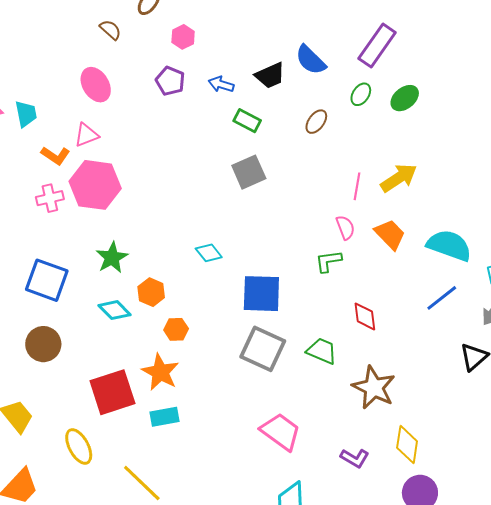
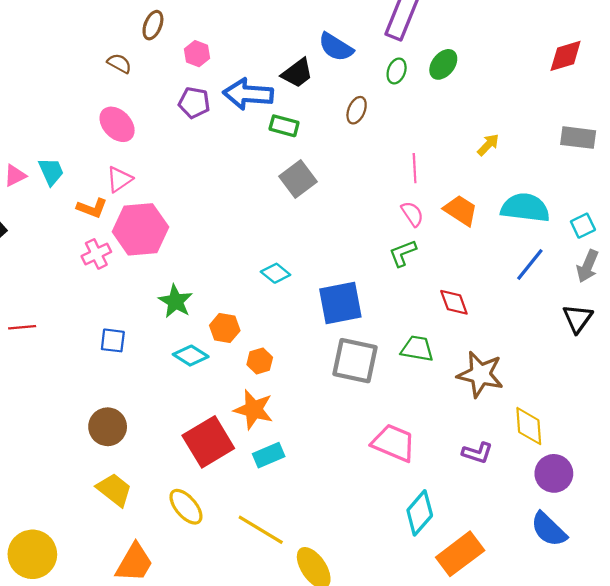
blue arrow: (221, 84) -> (248, 94), size x1.8
yellow arrow: (399, 178) -> (488, 145), moved, size x0.6
blue square: (47, 280) -> (113, 340), size x0.6
brown circle: (43, 344) -> (108, 427), moved

